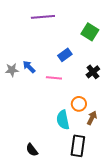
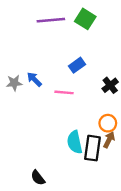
green square: (90, 32) -> (85, 19), moved
orange circle: (79, 104) -> (108, 123), moved
black rectangle: (78, 146) -> (92, 148), moved

